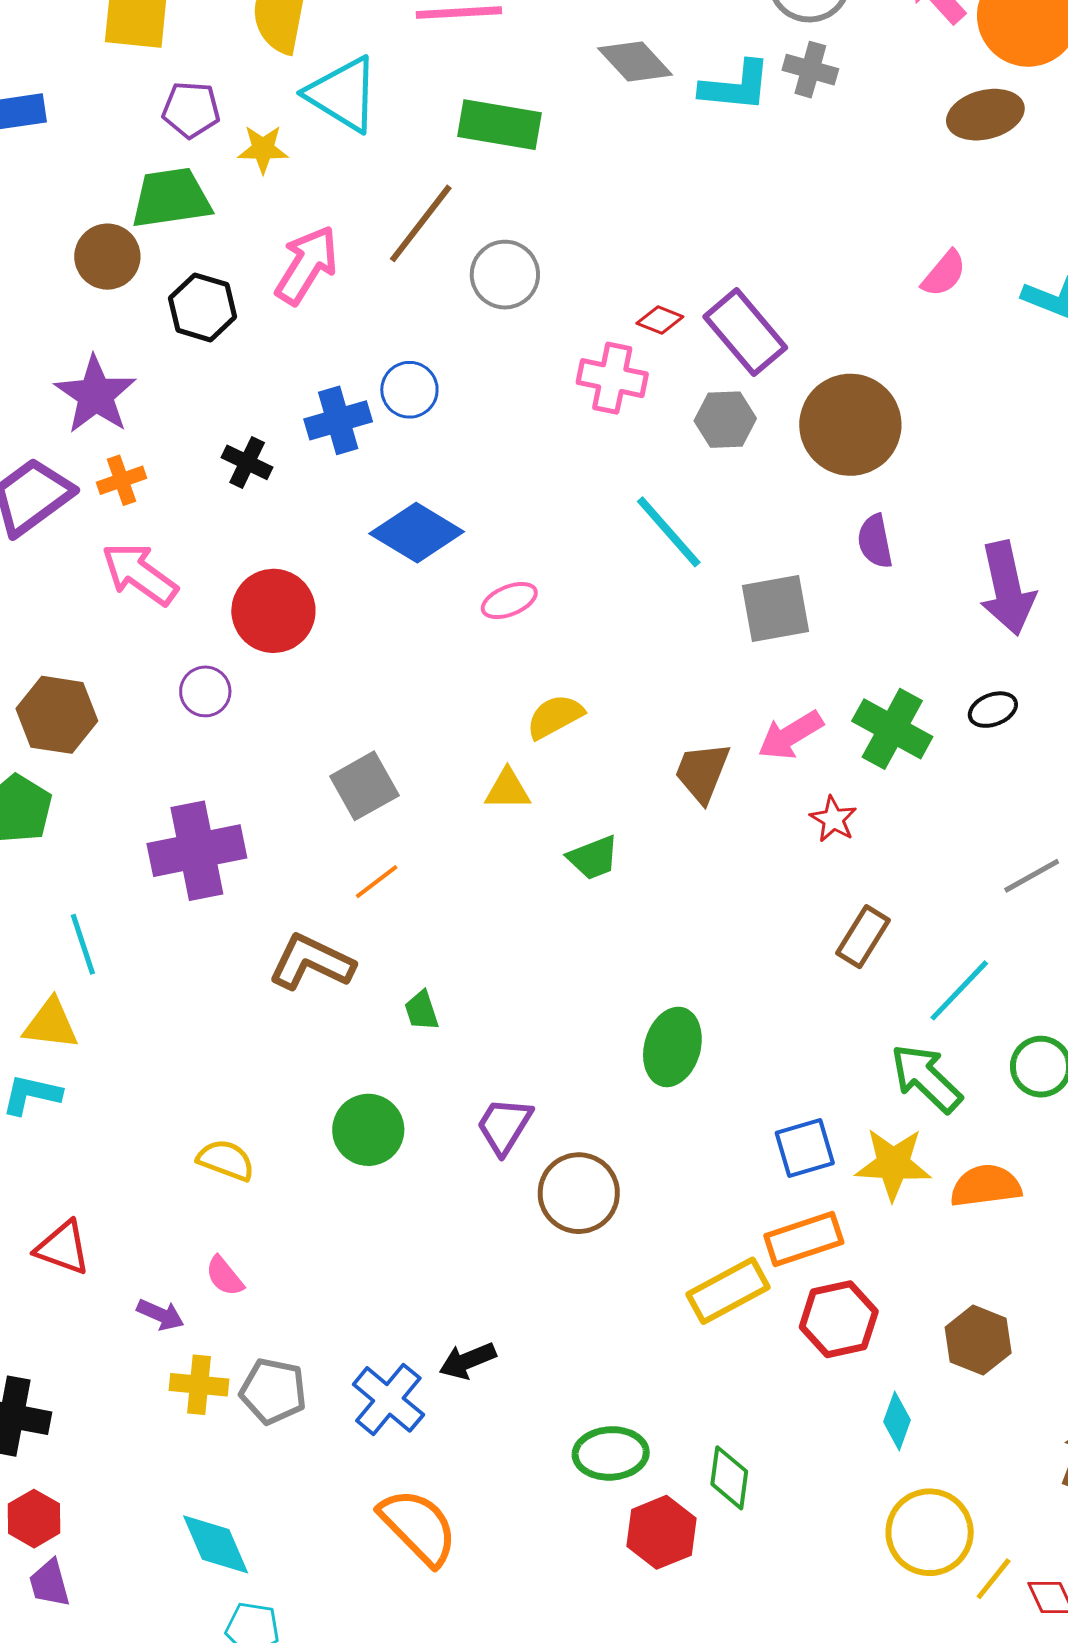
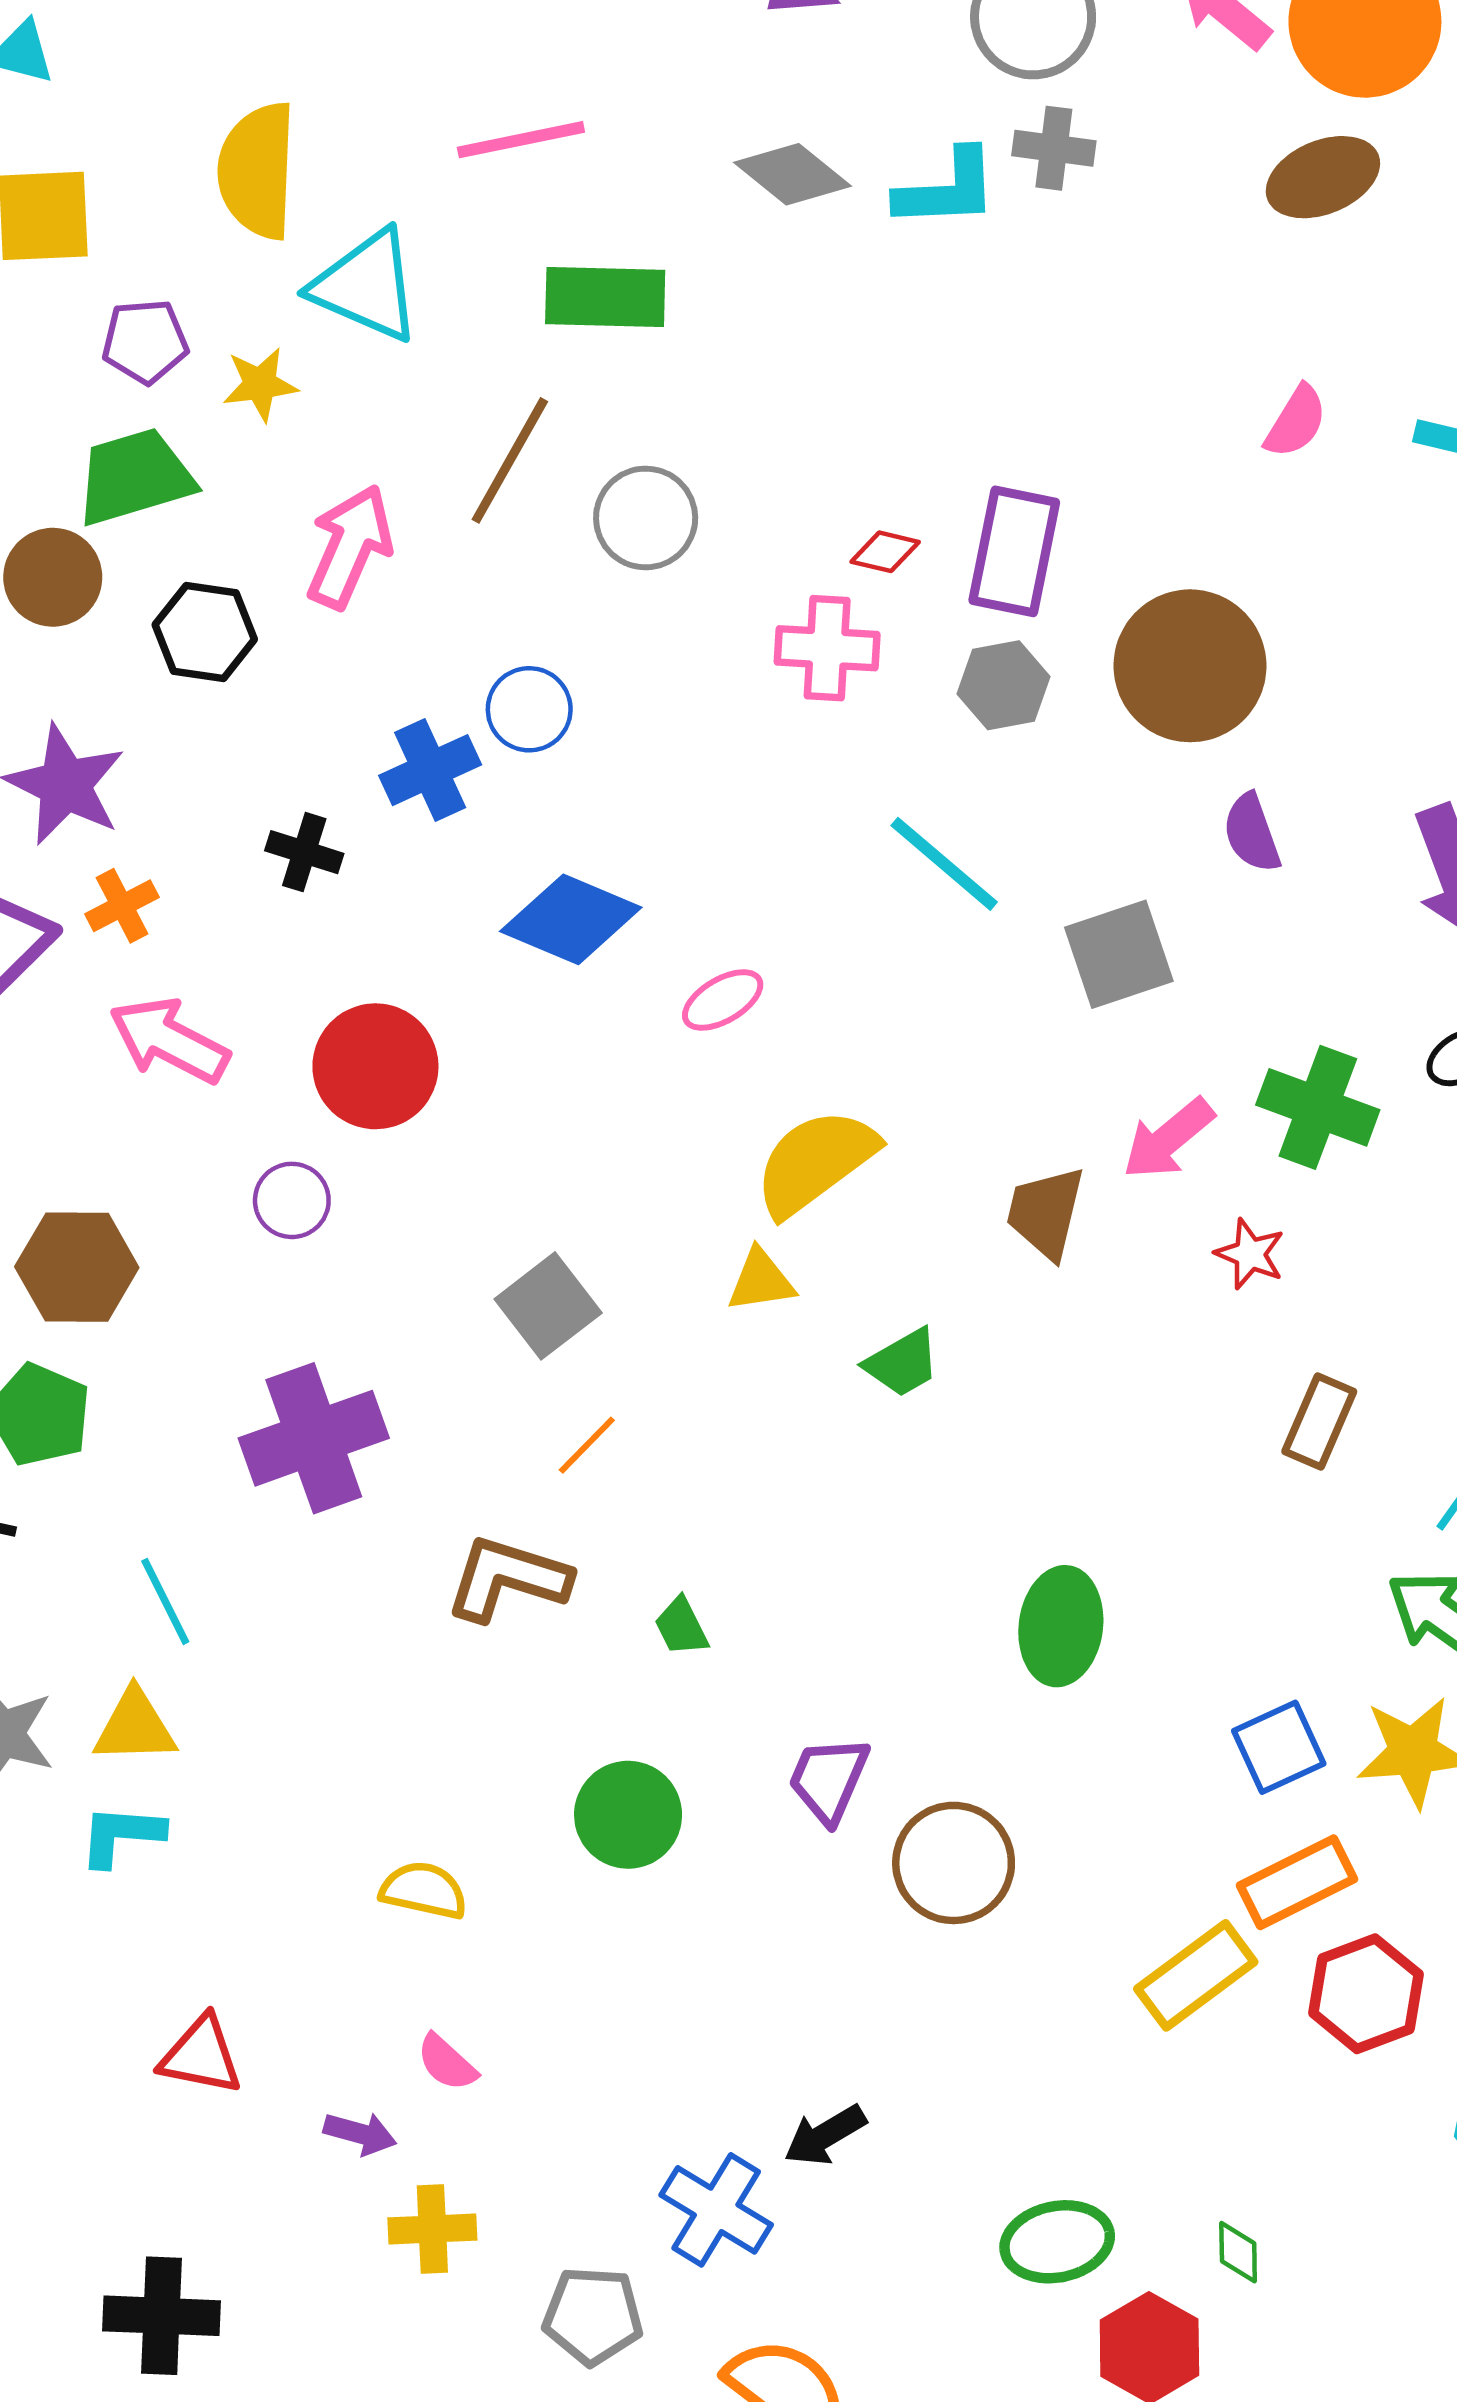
purple rectangle: (745, 332) -> (1014, 551), turned 60
yellow semicircle: (555, 717) -> (815, 1162), size x1.5
gray pentagon: (273, 1391) -> (593, 2316), moved
green diamond: (729, 1478) -> (1238, 2252), size x0.7

